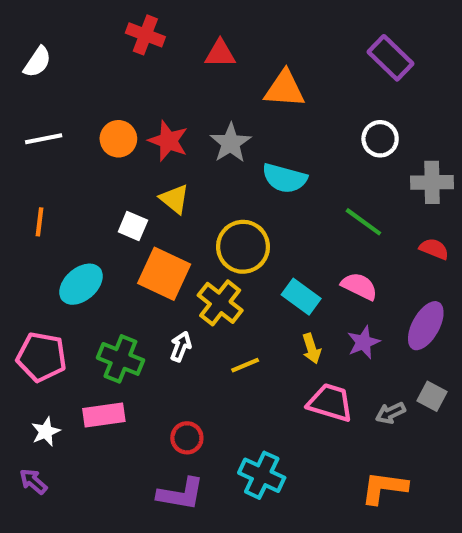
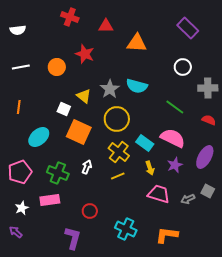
white semicircle: (37, 62) -> (18, 30), turned 49
red star: (168, 141) -> (85, 54), moved
gray star: (231, 143) -> (110, 89), moved
pink semicircle: (359, 286) -> (173, 138), size x1.4
yellow cross: (220, 303) -> (119, 152), moved
pink pentagon: (42, 357) -> (20, 172), turned -30
orange L-shape: (384, 488) -> (167, 235), moved
purple L-shape: (181, 494) -> (73, 238), moved, turned -85

